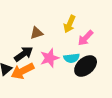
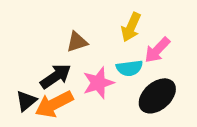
cyan semicircle: (72, 58) -> (129, 68), moved

